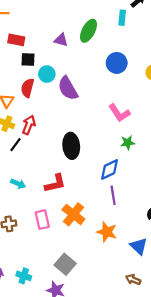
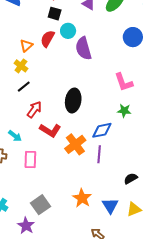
red arrow: (29, 125) -> (34, 110), moved
red L-shape: (55, 183) -> (50, 130), turned 30
cyan arrow: (18, 184) -> (15, 136), moved
orange cross: (73, 214) -> (75, 144), moved
orange star: (107, 232) -> (82, 198), moved

